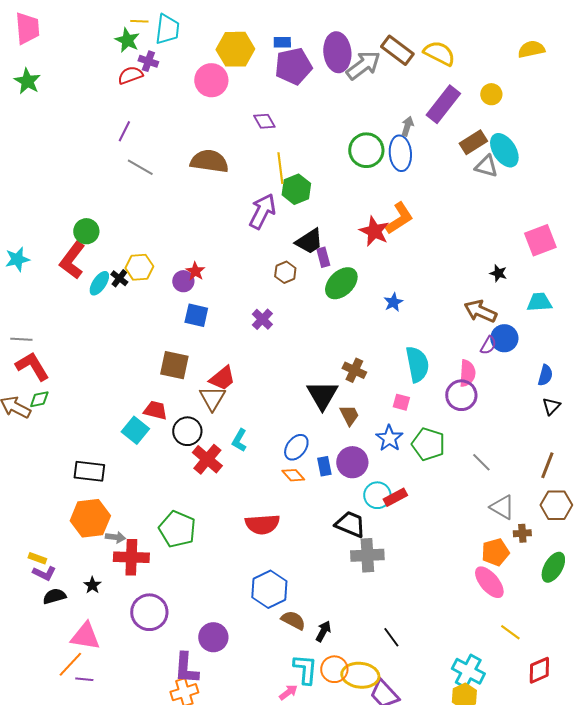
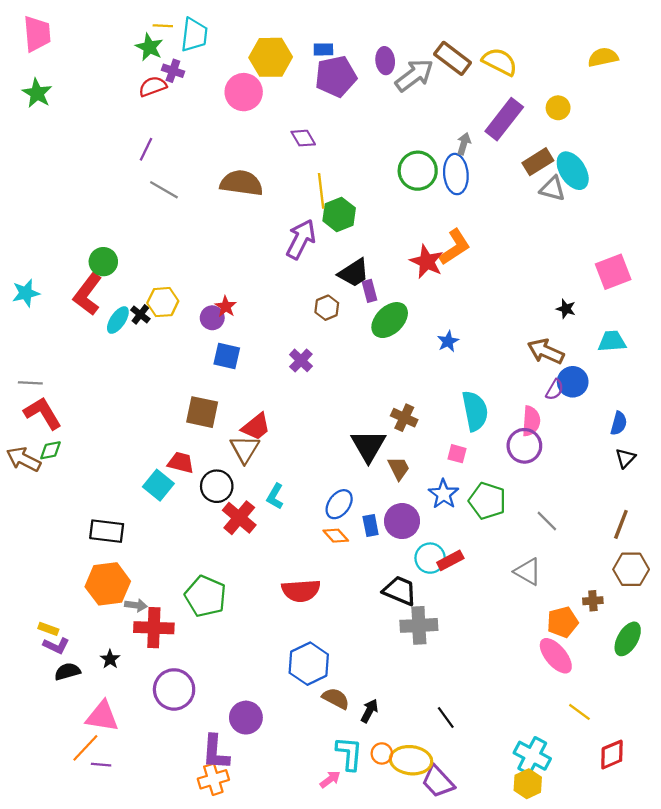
purple ellipse: (337, 52) -> (385, 61), size x0.6
gray triangle: (502, 507) -> (528, 572), moved
orange circle: (334, 669) -> (382, 753), size x0.7

